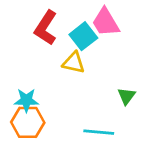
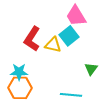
red L-shape: (46, 28) -> (32, 39), moved
cyan square: (83, 36) -> (69, 36), moved

